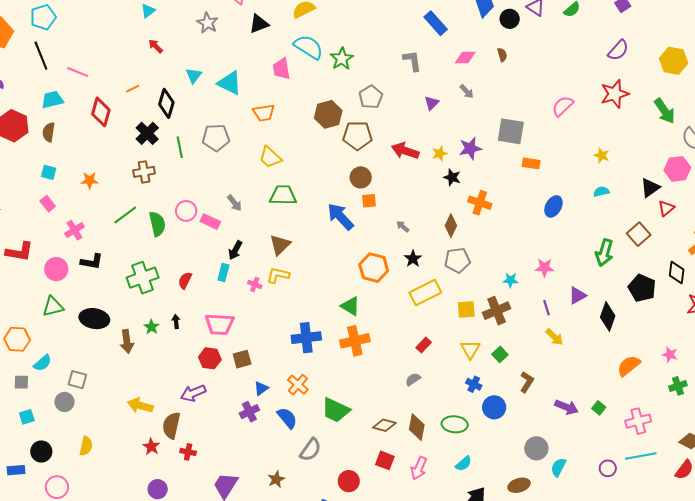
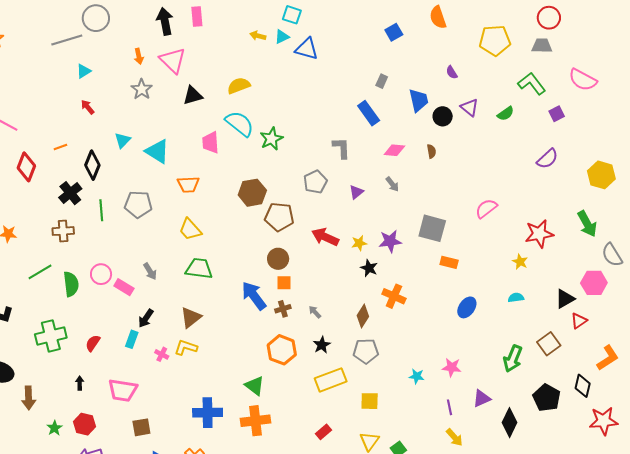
red star: (615, 94) -> (539, 234), moved
gray pentagon: (371, 97) -> (315, 182), moved
brown cross: (497, 311) -> (283, 309), moved, size x0.6
green star: (151, 327) -> (54, 428), moved
red hexagon: (210, 358) -> (84, 424), moved

